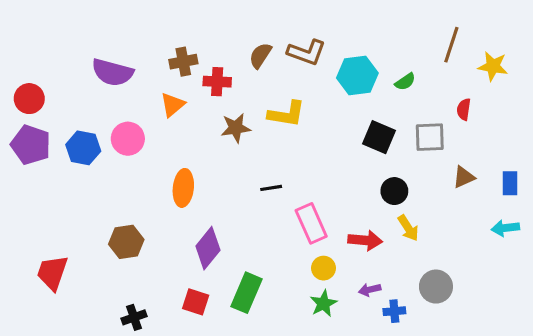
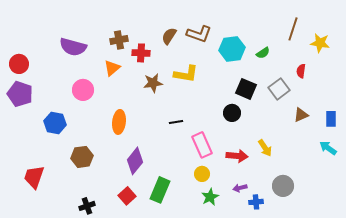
gray square: (430, 137) -> (279, 89), turned -35
blue hexagon: (83, 148) -> (55, 123), moved
black circle: (394, 191) -> (232, 113), moved
cyan arrow: (505, 228) -> (328, 148), turned 42
yellow circle: (324, 268) -> (202, 174), moved
red square: (196, 302) -> (127, 196), turned 30

